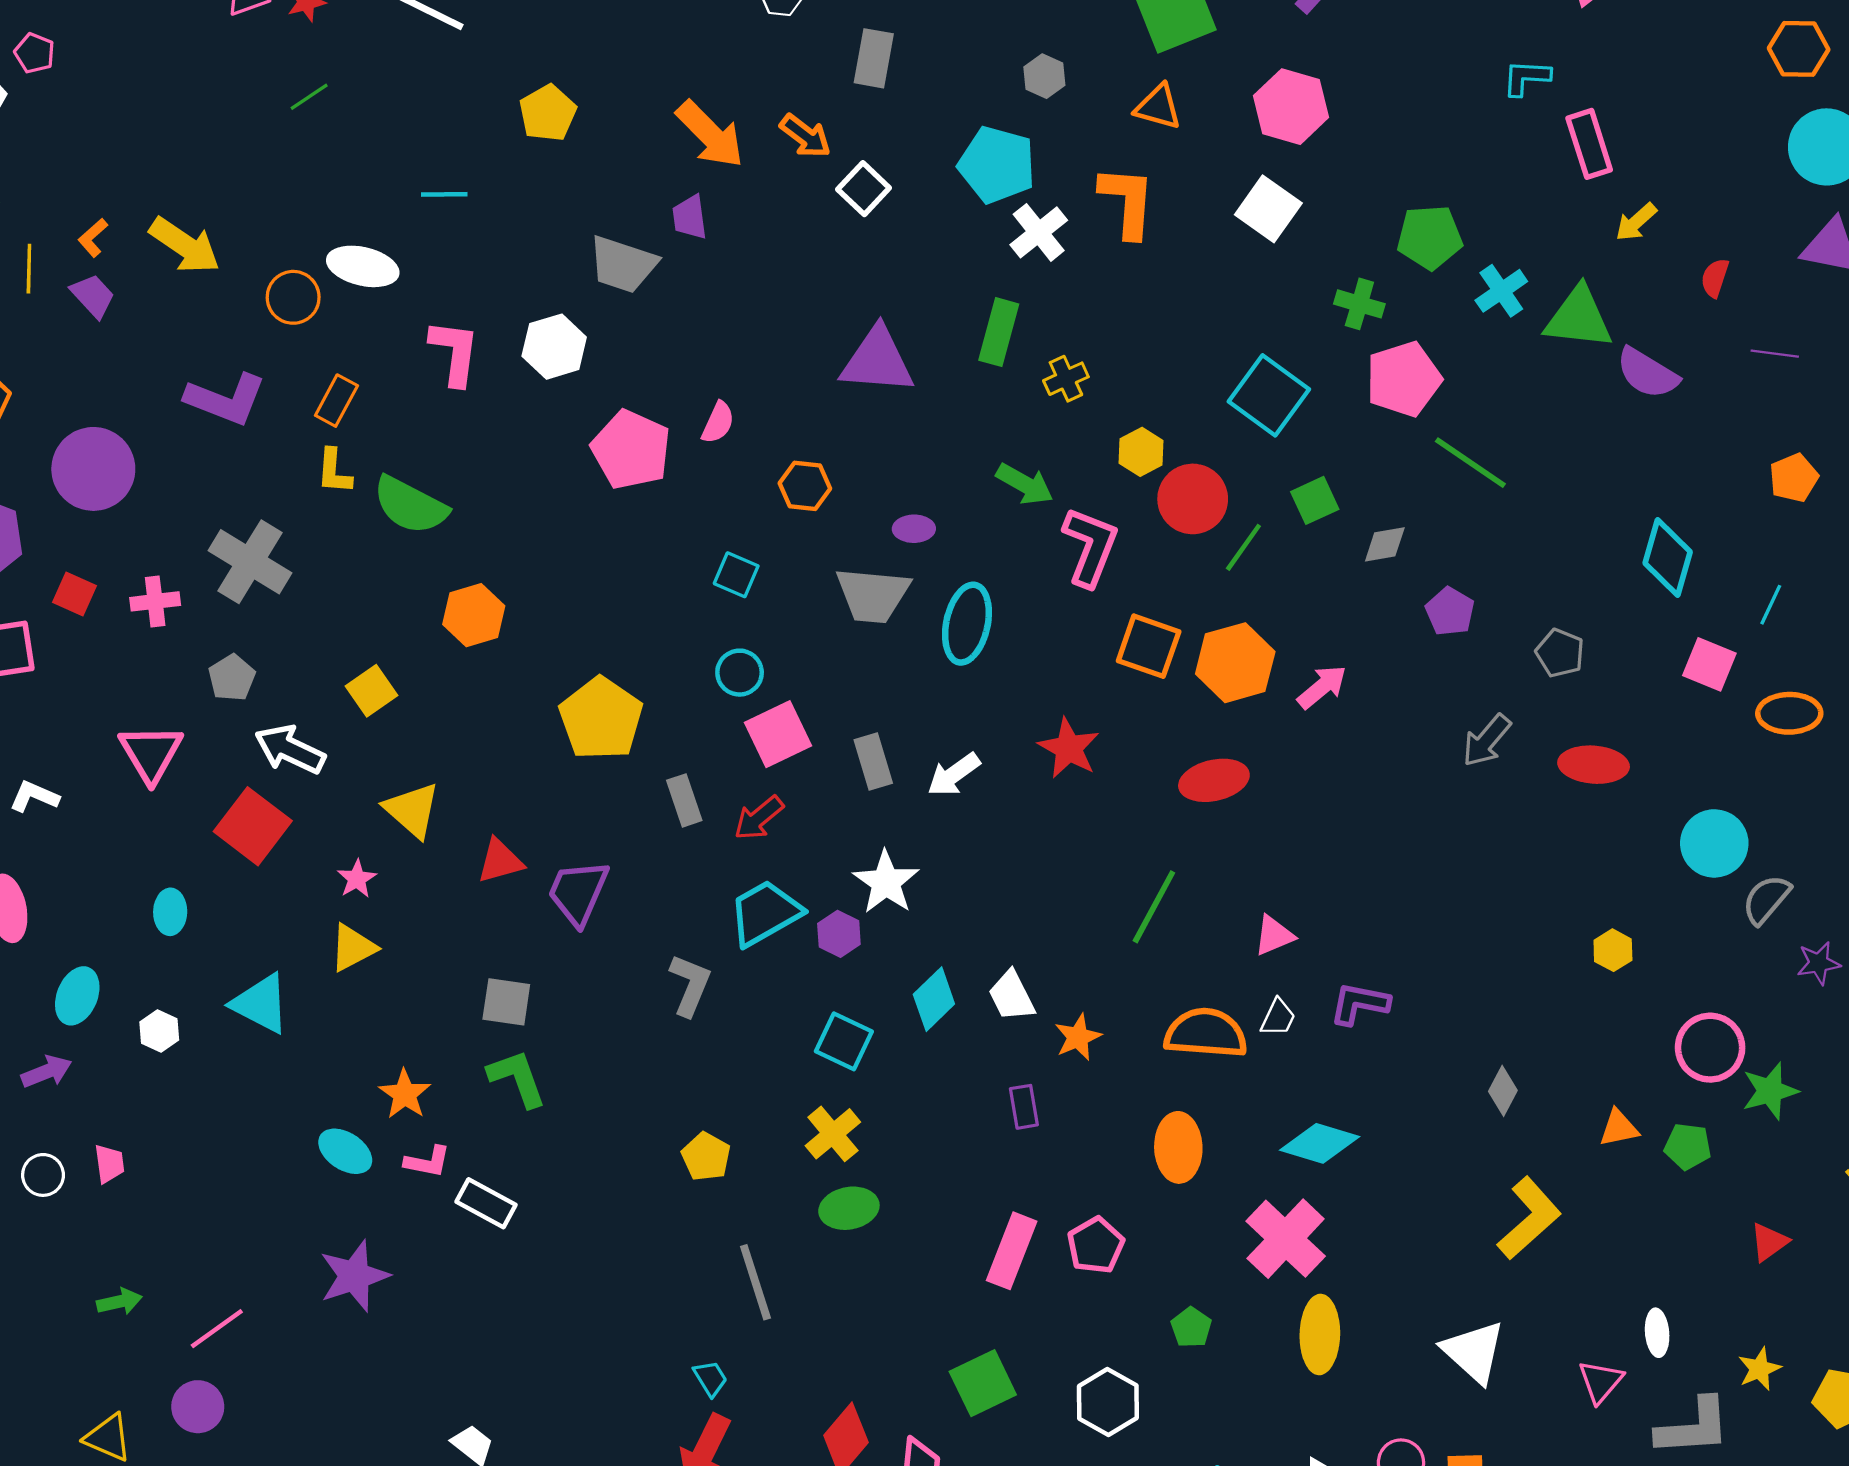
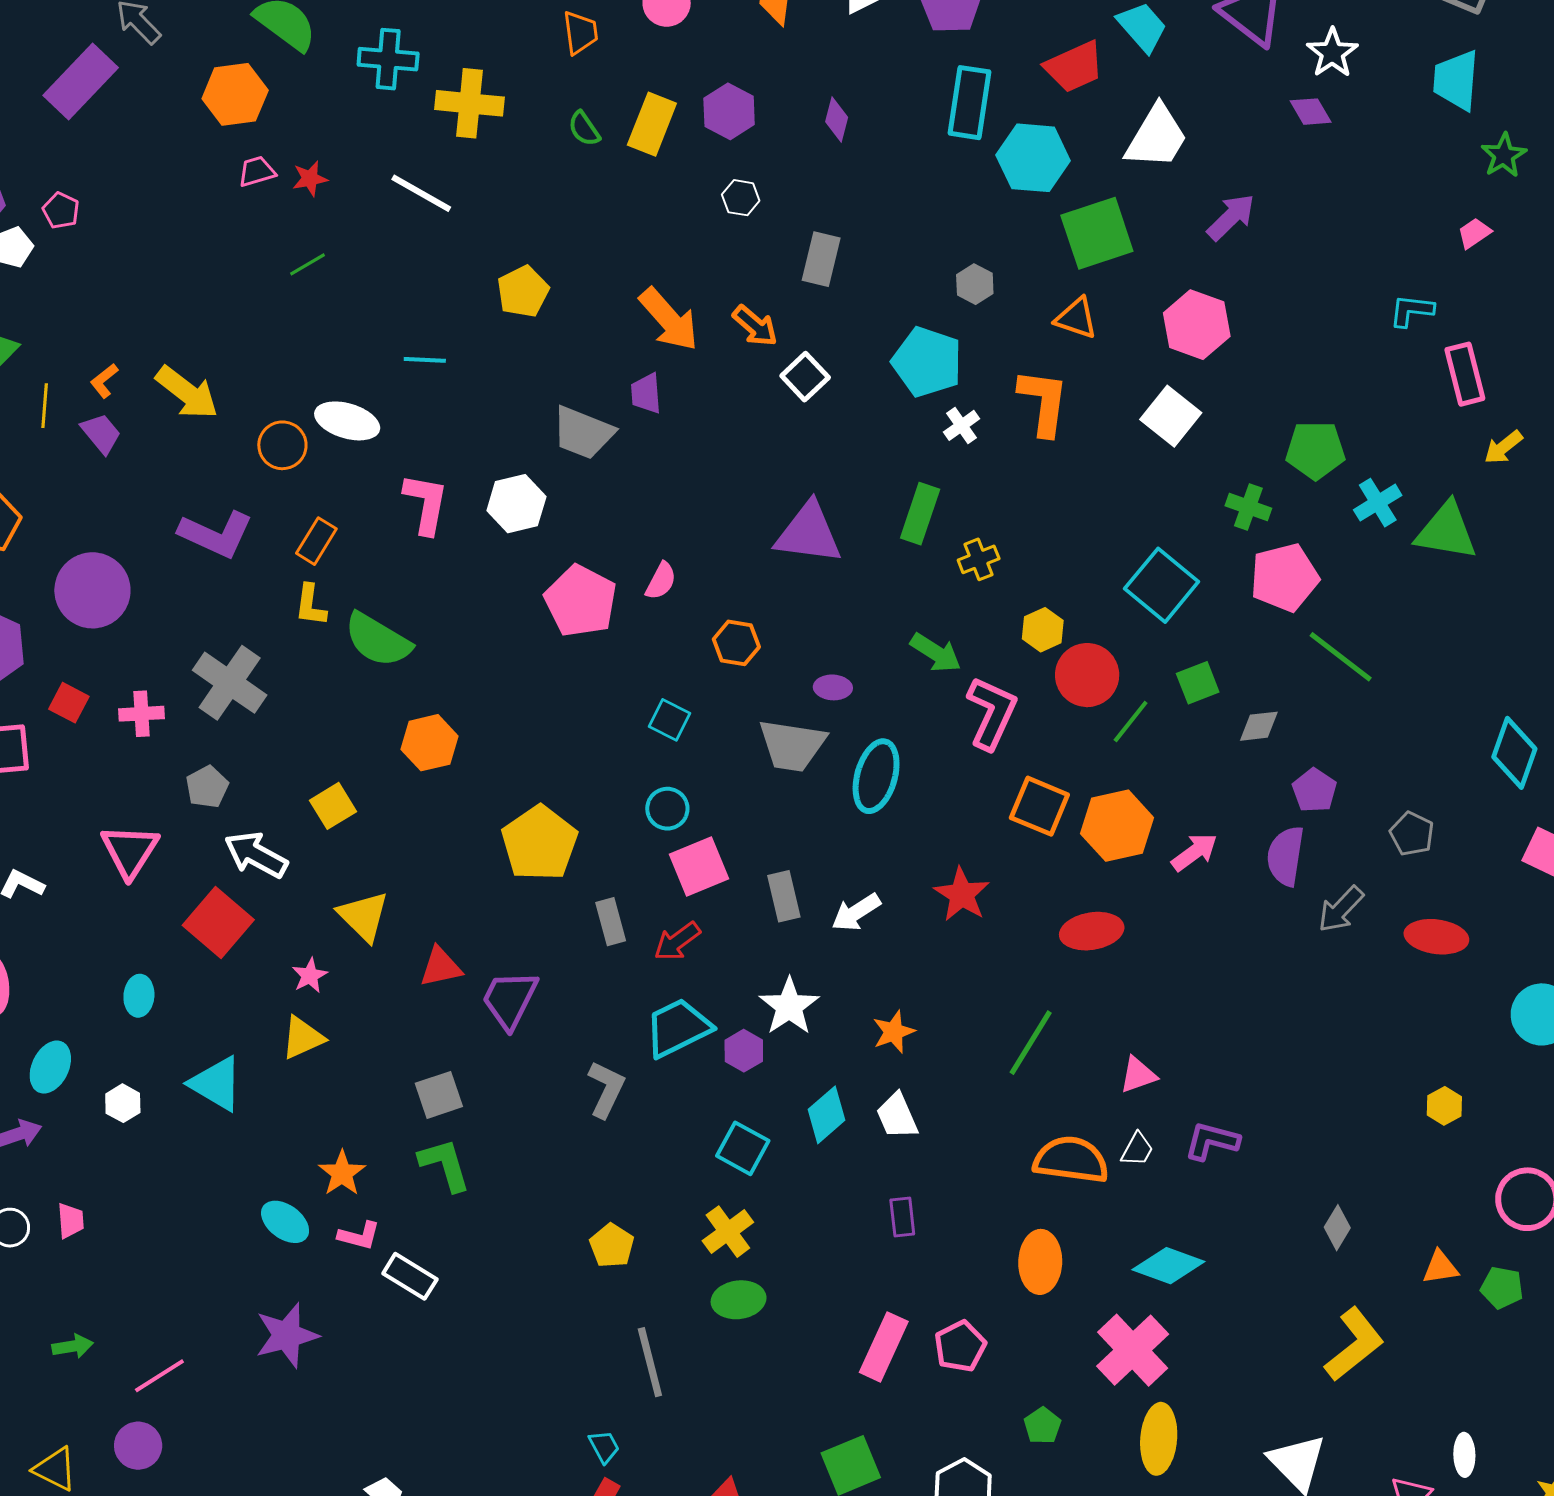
white cross: (1039, 232) -> (961, 425), size x0.7
purple semicircle: (1647, 373) -> (1286, 856), moved, turned 64
gray square: (506, 1002) -> (439, 1095), turned -30
orange star: (1078, 1037) -> (894, 1032), moved

